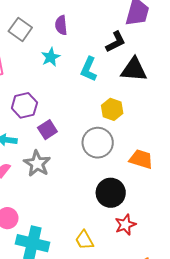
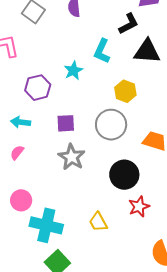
cyan star: (51, 57) -> (73, 71), moved
purple square: (47, 130) -> (66, 123), moved, turned 30
gray star: (37, 164) -> (72, 157), moved

